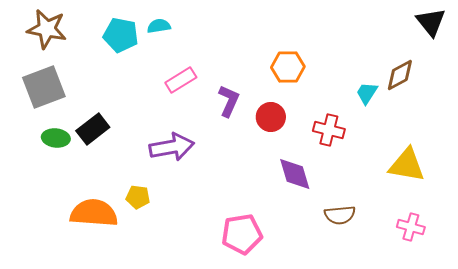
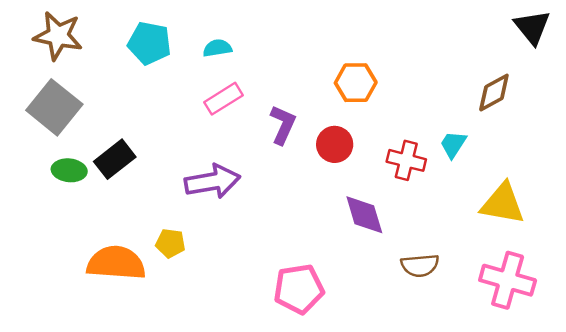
cyan semicircle: (159, 26) -> (217, 48), moved
gray square: (44, 87) -> (54, 107), turned -30
cyan trapezoid: (367, 93) -> (453, 144), moved
pink cross: (411, 227) -> (508, 280), size x1.6

